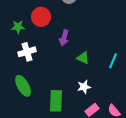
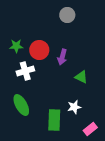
red circle: (41, 17) -> (39, 50), moved
white star: (84, 87) -> (74, 107), moved

